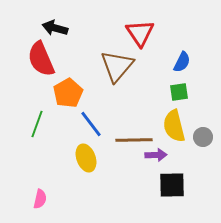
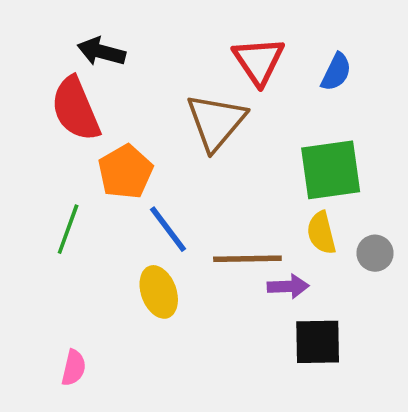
blue semicircle: (182, 62) -> (336, 72), moved
green square: (179, 92) -> (331, 170), size x1.8
yellow semicircle: (174, 126) -> (321, 233), size x0.7

